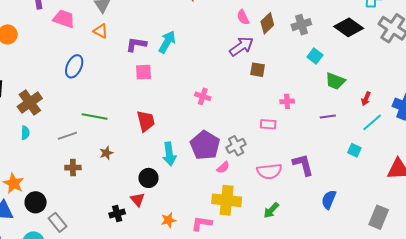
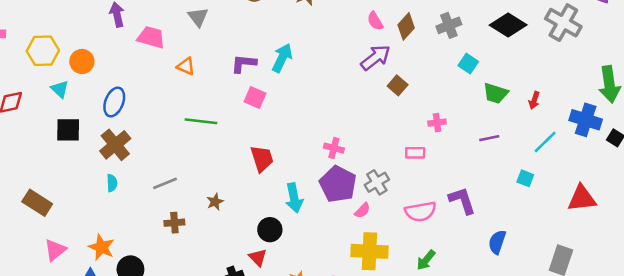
orange triangle: (101, 31) -> (186, 66), moved
blue ellipse: (74, 66) -> (114, 102), moved
brown square: (258, 70) -> (398, 85), turned 35
pink square: (144, 72) -> (255, 98), turned 30
pink cross: (203, 96) -> (334, 148), moved
red arrow: (366, 99) -> (534, 100), moved
green line: (95, 116) -> (201, 121), moved

